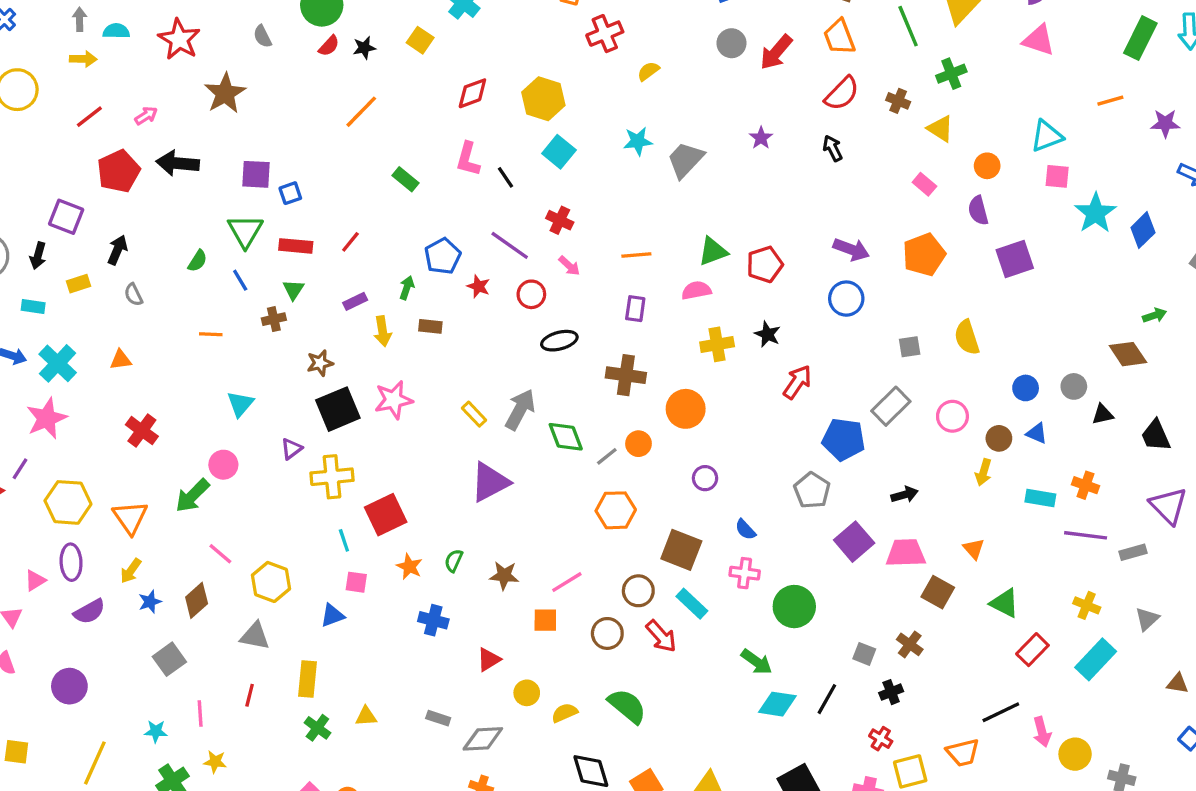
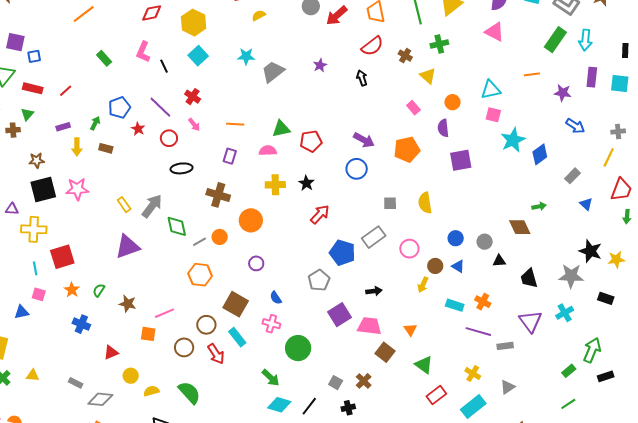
purple triangle: (291, 449) -> (12, 209), turned 32

